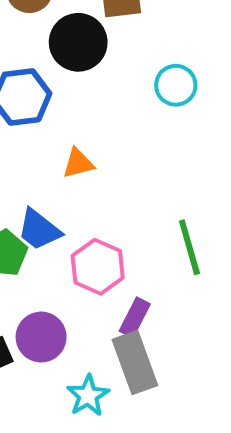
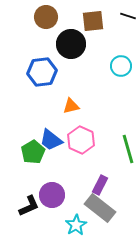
pink hexagon: (98, 267) -> (81, 140), moved
gray rectangle: (135, 362) -> (100, 208), turned -32

